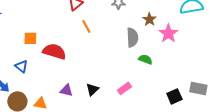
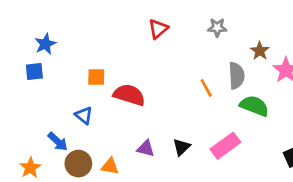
orange line: (86, 26) -> (206, 88), moved
green semicircle: (145, 59) -> (254, 106), size x1.5
pink rectangle: (124, 88) -> (225, 146), size x1.5

